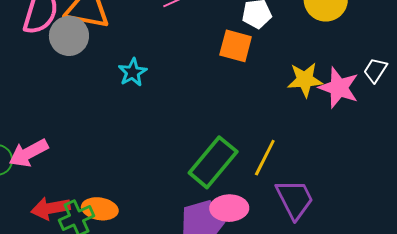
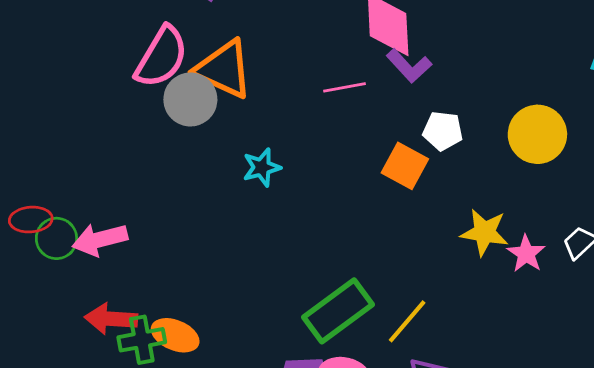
pink star: (339, 88) -> (526, 254), size x0.7

